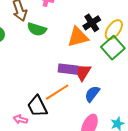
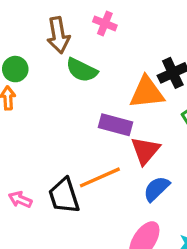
purple rectangle: (68, 69) -> (116, 125), moved
pink arrow: (20, 119) -> (20, 200), moved

